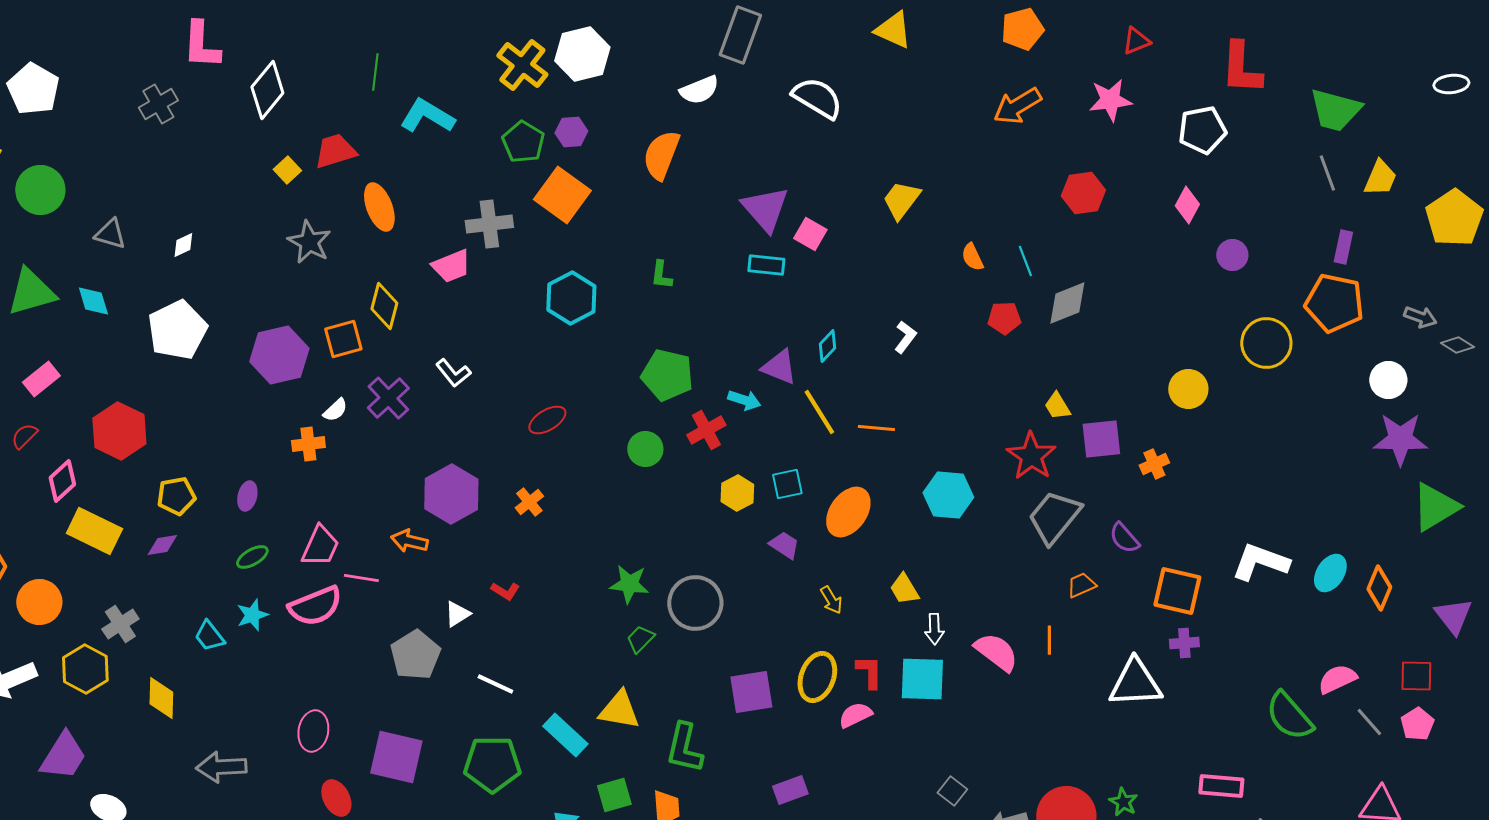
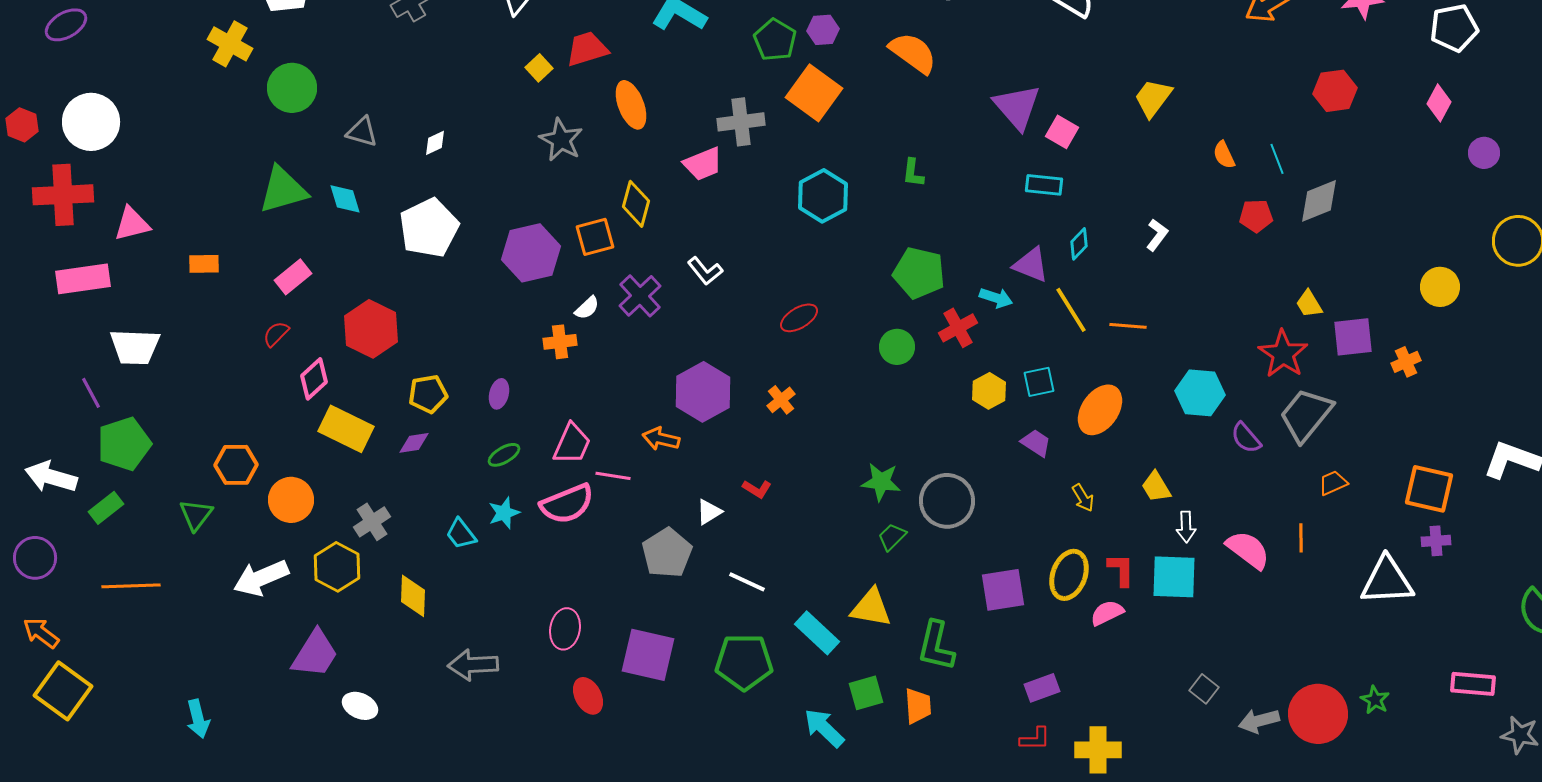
orange semicircle: (661, 155) -> (913, 53), turned 105
cyan rectangle: (766, 265) -> (1044, 185), moved
purple semicircle: (1124, 538) -> (1246, 438), moved

